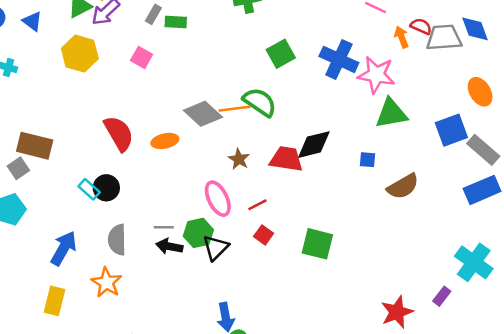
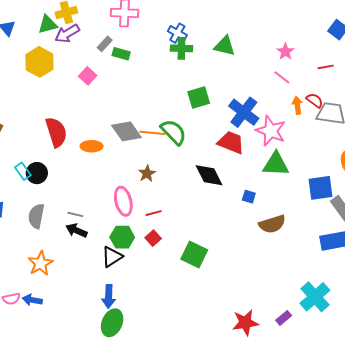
black diamond: (314, 145) -> (209, 175), turned 64
red trapezoid: (286, 159) -> (231, 142), moved
green hexagon: (198, 233) -> (122, 237), moved
black triangle: (216, 248) -> (112, 257), moved
orange star: (107, 283) -> (40, 263), moved

